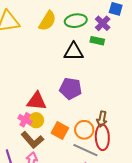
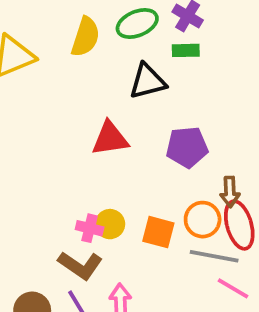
purple pentagon: (71, 89) -> (187, 147), moved
red triangle: (37, 101) -> (110, 139), moved
brown L-shape: (32, 140) -> (80, 265), moved

